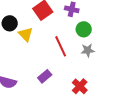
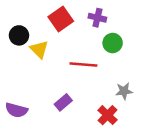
red line: (61, 46) -> (83, 65), turned -60
gray star: (88, 50) -> (124, 91), moved

